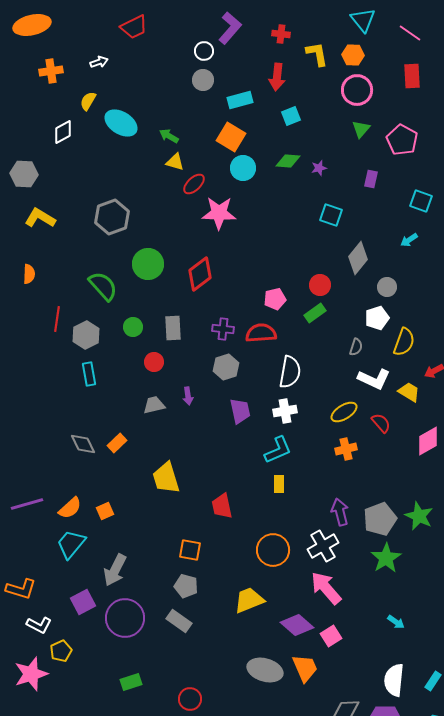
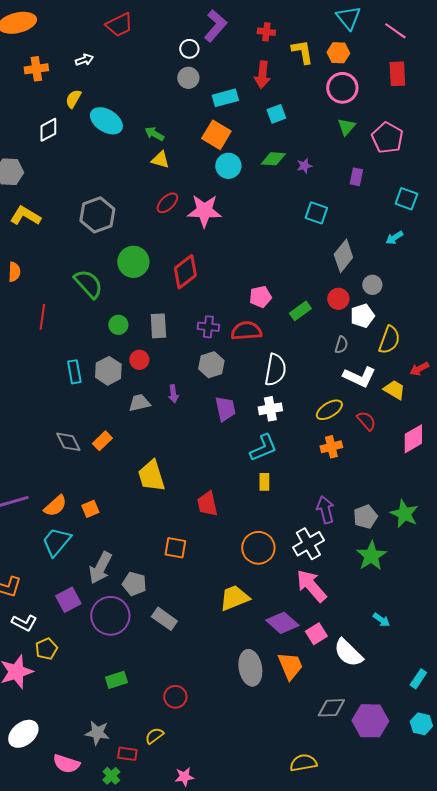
red ellipse: (194, 184) -> (167, 203), moved
red circle: (320, 285) -> (338, 299), moved
gray hexagon: (86, 335) -> (108, 371), moved
gray pentagon: (380, 519) -> (365, 517), size x0.7
gray pentagon: (186, 586) -> (134, 584), moved
gray ellipse: (265, 670) -> (250, 668), turned 64
white semicircle: (394, 680) -> (348, 653), moved, turned -52

